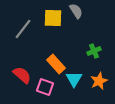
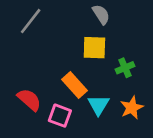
yellow square: (53, 18) -> (94, 48), moved
gray line: (23, 29) -> (31, 21), moved

